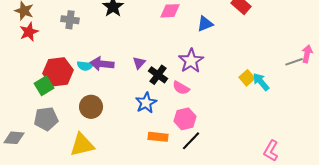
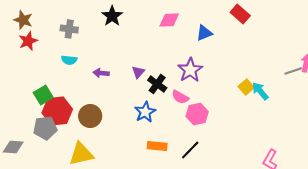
purple arrow: (102, 64) -> (101, 73), size x0.7
cyan semicircle: (85, 66) -> (69, 60), moved
red hexagon: (58, 72) -> (57, 111), moved
pink hexagon: (185, 119) -> (197, 114), moved

